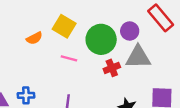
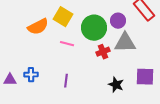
orange semicircle: (34, 38) -> (38, 27), size x1.5

